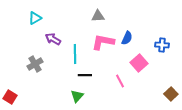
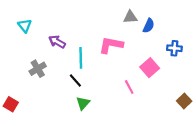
gray triangle: (98, 16) -> (130, 17), moved
cyan triangle: (35, 18) -> (25, 26), moved, turned -40
blue semicircle: (127, 38) -> (149, 26), moved
black line: (85, 75) -> (75, 81), moved, turned 48

